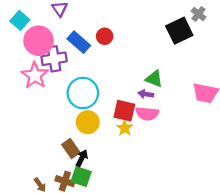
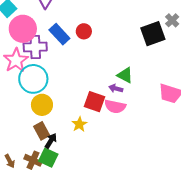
cyan circle: (83, 93) -> (33, 79), moved
yellow circle: (88, 122) -> (42, 105), moved
yellow star: (125, 128) -> (79, 124), moved

